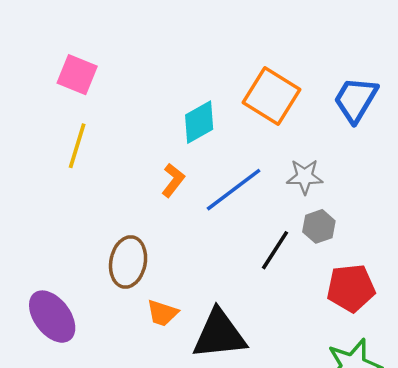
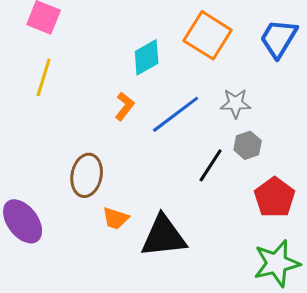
red pentagon: (351, 288) -> (275, 197), turned -30

